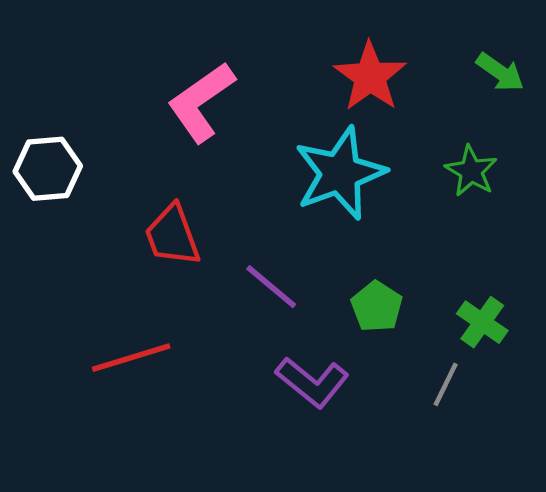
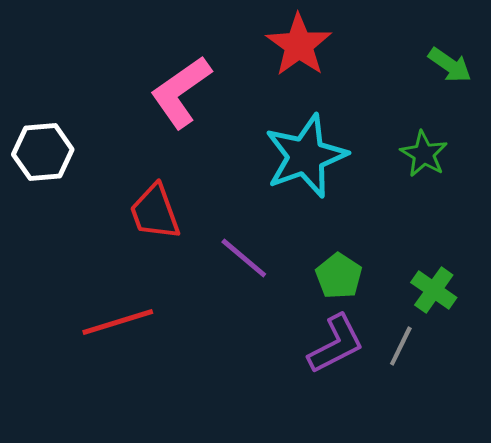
red star: (370, 77) -> (299, 45), moved
purple L-shape: (312, 382) -> (336, 344), moved, turned -66

